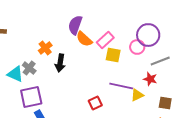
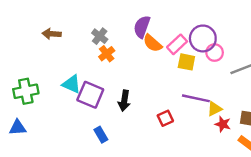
purple circle: (148, 35) -> (203, 38), moved
black arrow: (60, 63) -> (124, 101), moved
gray cross: (29, 68) -> (100, 36), moved
red star: (150, 79) -> (223, 124), moved
purple square: (31, 97) -> (90, 95), moved, turned 35

